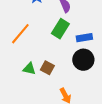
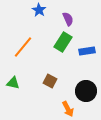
black circle: (83, 60) -> (86, 91), moved
green triangle: (29, 69) -> (13, 83), moved

